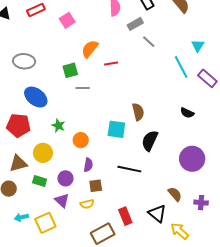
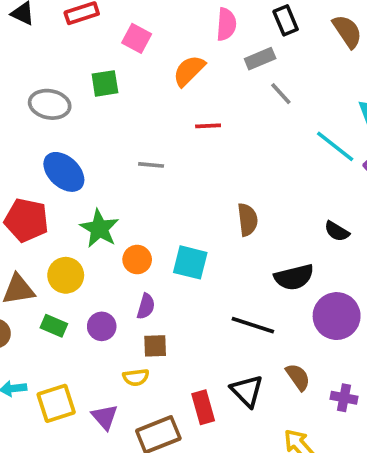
pink square: (67, 20) -> (137, 38), turned -35
orange semicircle: (90, 49) -> (189, 71), moved
cyan line: (181, 67) -> (335, 146), turned -30
green square: (70, 70) -> (105, 83), moved
green star: (58, 126) -> (99, 229), size x1.5
cyan square: (116, 129) -> (190, 262), moved
black semicircle: (150, 141) -> (294, 277), moved, turned -135
black line: (129, 169) -> (253, 325), moved
purple triangle: (62, 200) -> (105, 417), moved
black triangle: (157, 213) -> (247, 391), moved

